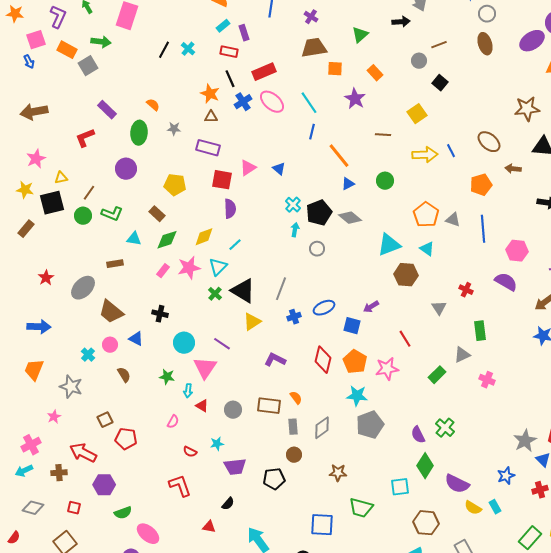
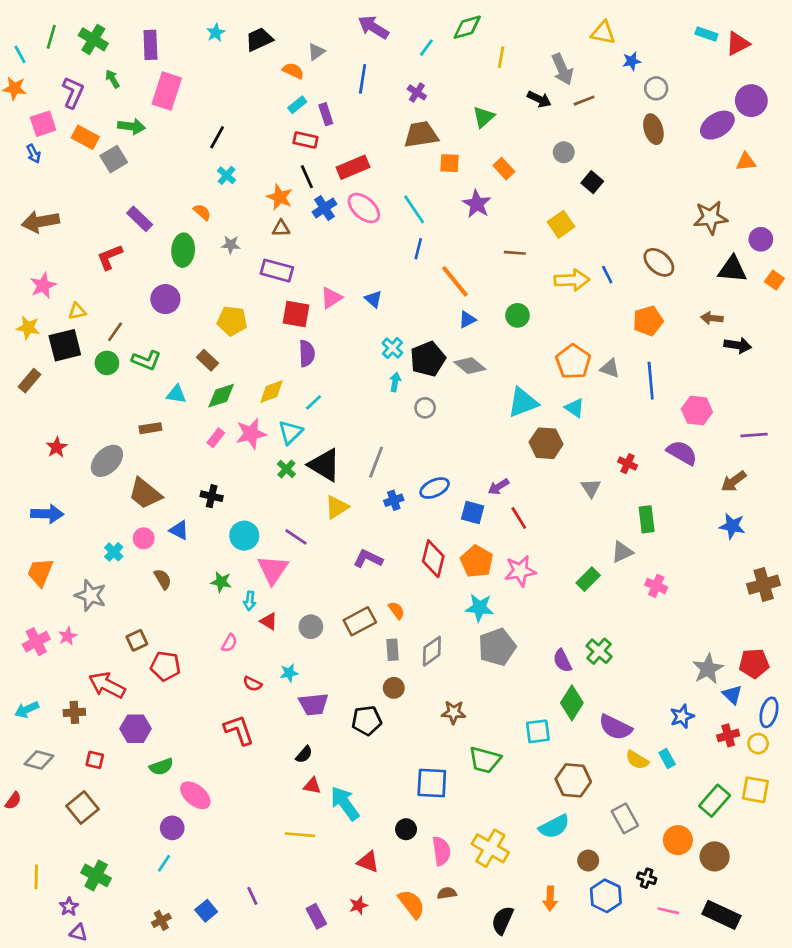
black arrow: (401, 22) -> (539, 99), turned 30
brown line: (439, 45) -> (584, 101), moved
cyan cross: (188, 49) -> (227, 175), moved
brown arrow: (513, 169) -> (712, 318), moved
red line: (405, 339) -> (519, 518), moved
brown rectangle: (269, 406) -> (360, 621), turned -35
pink cross: (31, 445) -> (36, 642), moved
red triangle: (209, 527) -> (312, 786), moved

